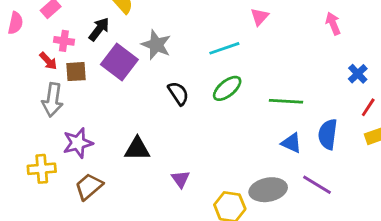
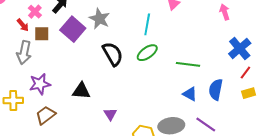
pink cross: (64, 41) -> (35, 12), turned 32
cyan line: (224, 48) -> (147, 24), turned -65
blue cross: (358, 74) -> (240, 48), size x1.6
black semicircle: (178, 93) -> (113, 54), size x1.4

